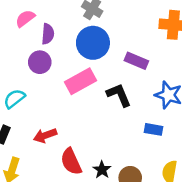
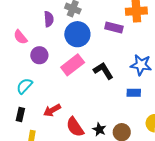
pink semicircle: (25, 18) -> (20, 37), moved, turned -84
purple semicircle: (48, 34) -> (49, 19), moved
purple rectangle: (136, 61) -> (114, 27), moved

